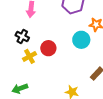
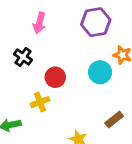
yellow cross: (29, 56) -> (40, 102), moved

